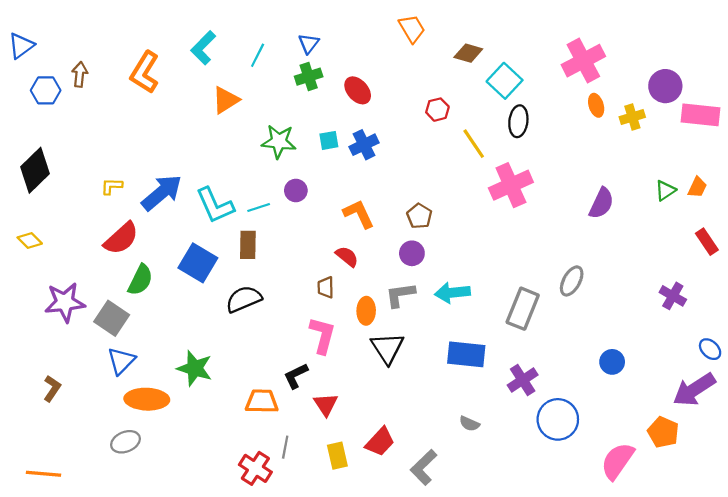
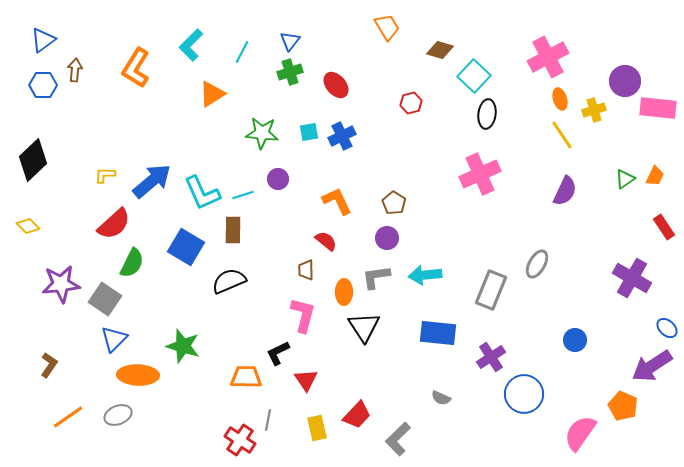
blue triangle: (21, 46) -> (43, 40), moved
yellow line: (474, 144) -> (562, 135), moved
purple cross: (673, 296) -> (632, 278), size x1.5
orange line: (43, 474) -> (68, 417), moved, turned -40

